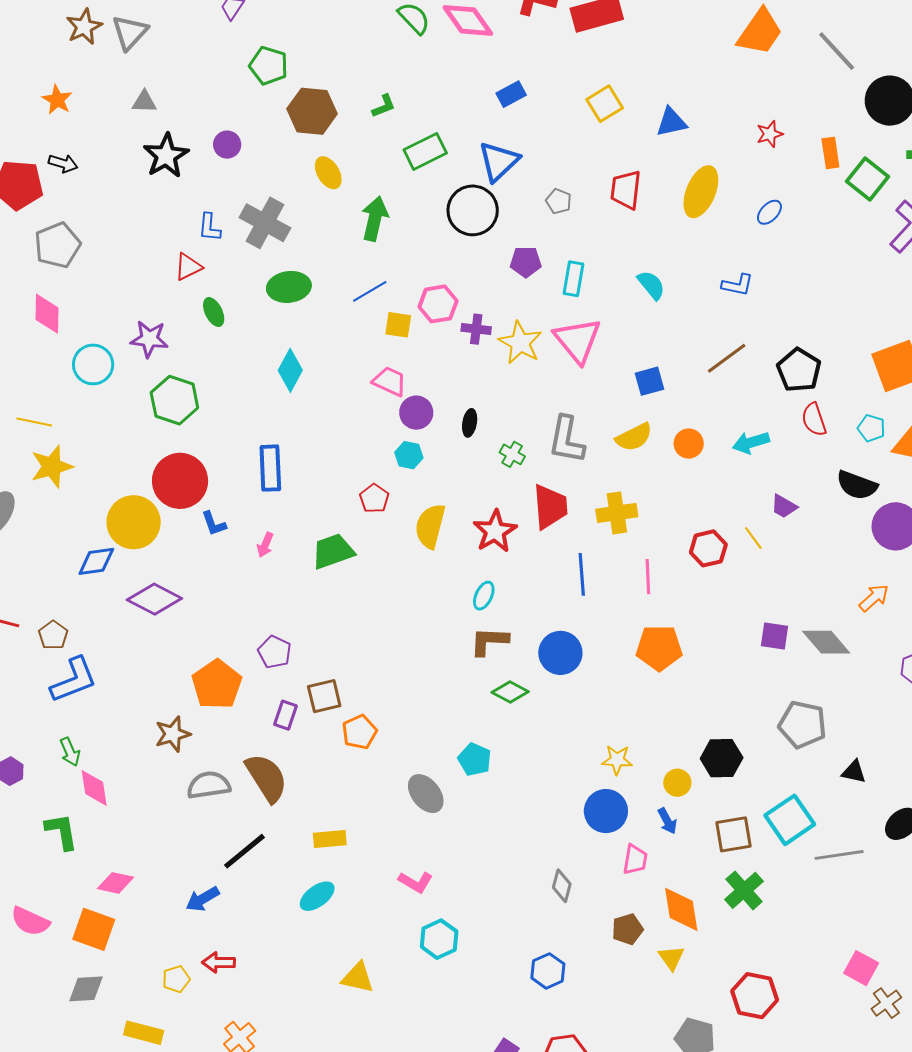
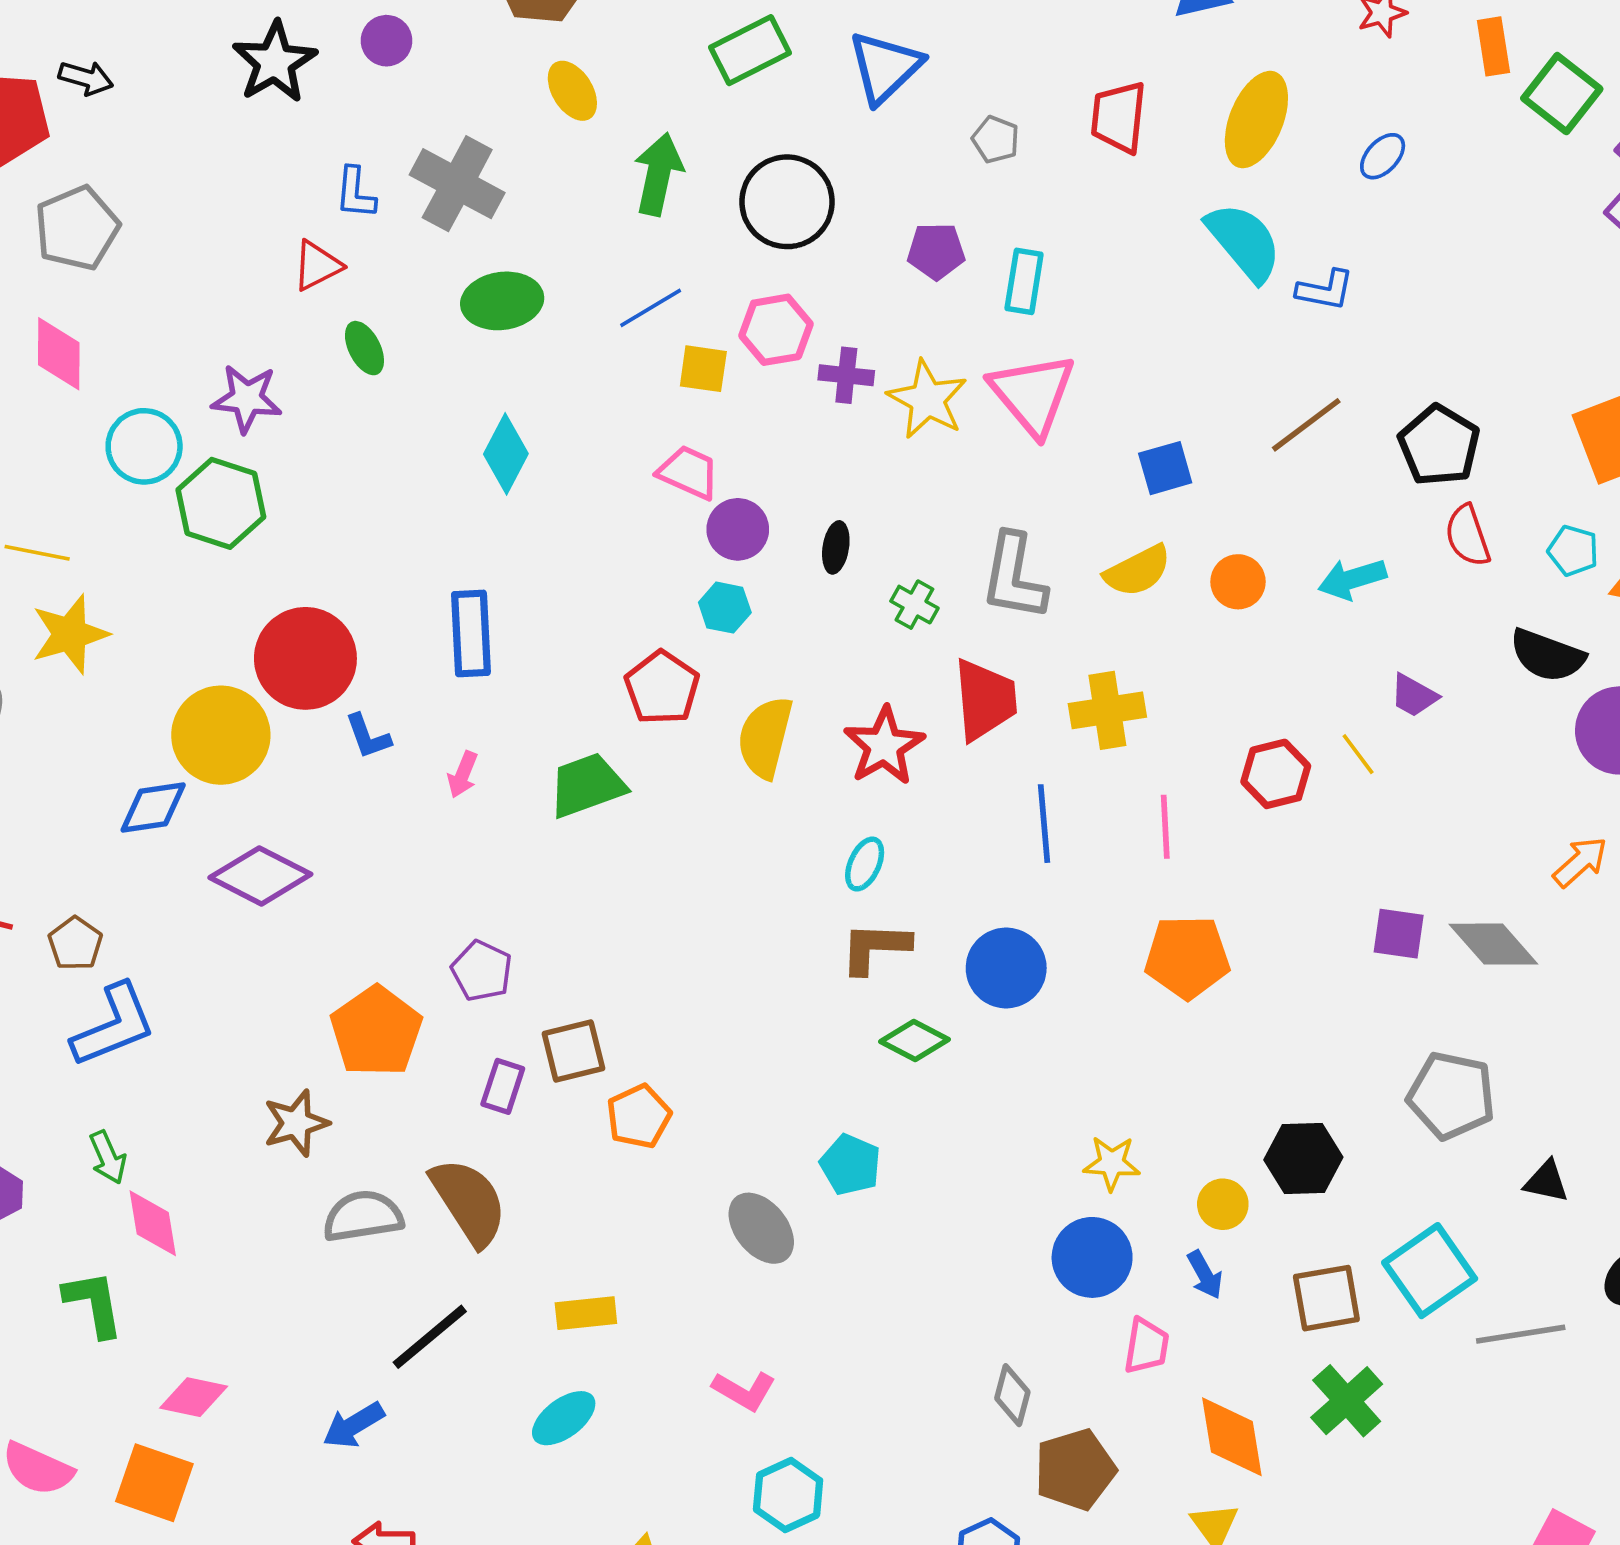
black circle: (473, 210) -> (787, 202), moved
cyan semicircle: (651, 285) -> (1244, 242), moved, size x1.5
green hexagon: (174, 400) -> (221, 503), moved
red pentagon: (374, 498) -> (662, 688), size x1.4
brown pentagon: (627, 929) -> (1075, 1470), moved, size x1.4

